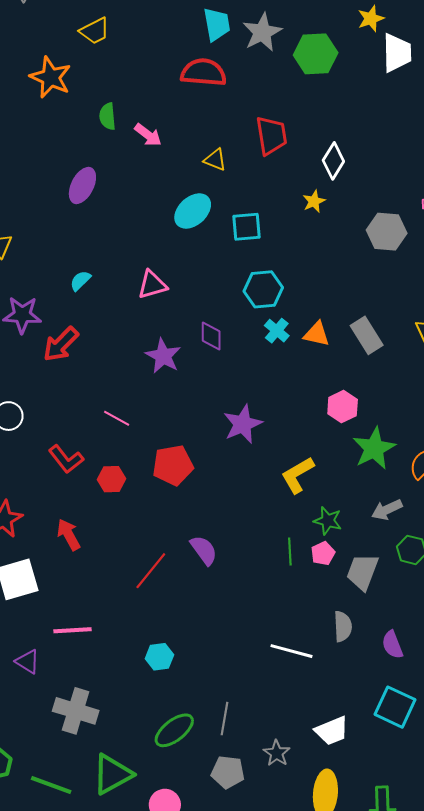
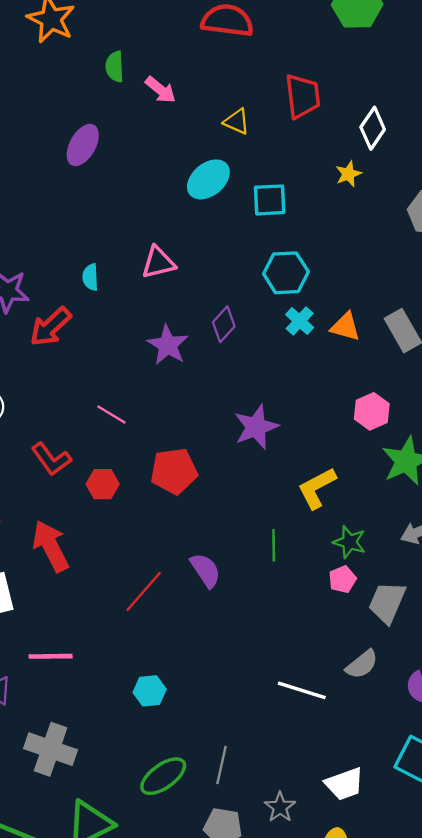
cyan semicircle: (80, 281) -> (90, 277), moved, turned -50
purple diamond: (211, 336) -> (224, 324), turned 40
red arrow: (69, 535) -> (51, 546), size x1.4
green line: (290, 552) -> (274, 545), moved
gray semicircle: (343, 626) -> (362, 664), turned 52

